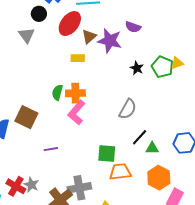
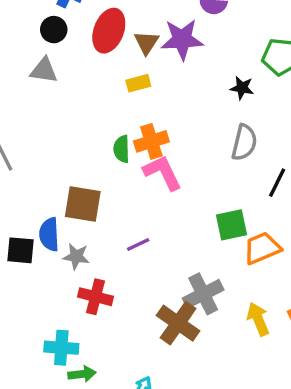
gray triangle: (27, 35) -> (44, 70), turned -30
black star: (137, 68) -> (242, 88), moved
pink L-shape: (77, 113) -> (163, 173), turned 130
gray star: (31, 185) -> (76, 256), moved
red cross: (16, 186) -> (95, 297), moved

